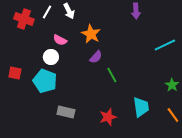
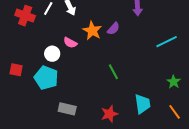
pink semicircle: (60, 40) -> (70, 43), moved
purple semicircle: (96, 57) -> (113, 29), moved

